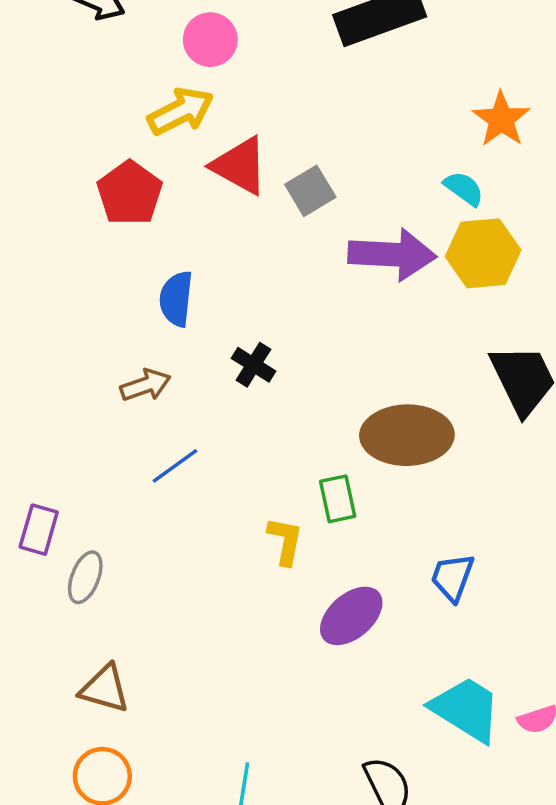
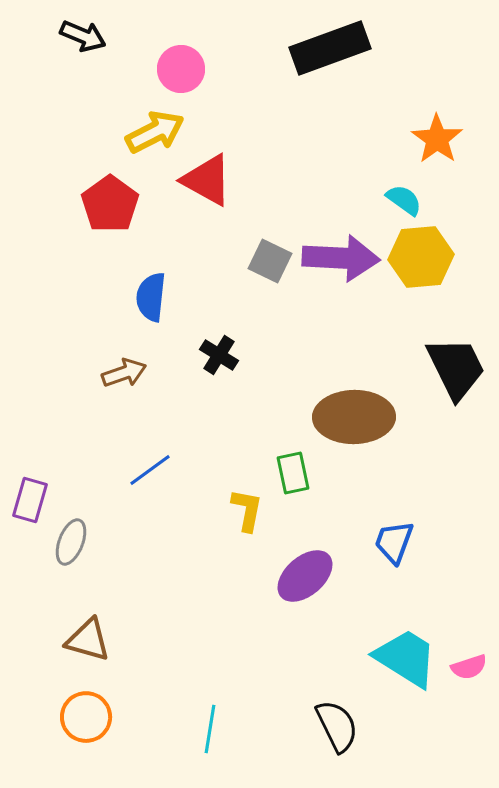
gray square: (310, 191) -> (270, 261), moved, turned -33
blue line: (175, 466) -> (150, 470), moved

